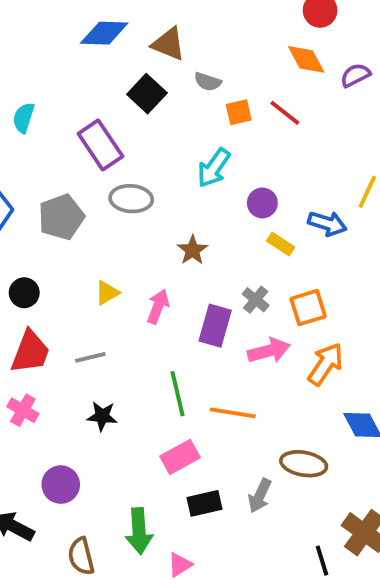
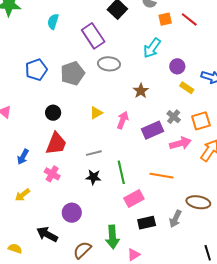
purple rectangle: (215, 326) -> (152, 130), turned 50
gray line: (90, 357) -> (94, 153), moved
green line: (178, 394) -> (121, 172), moved
brown semicircle: (81, 556) -> (82, 250), turned 60

